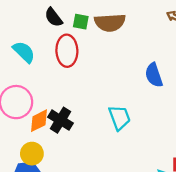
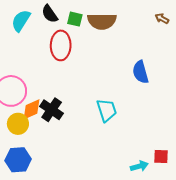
cyan semicircle: (24, 52) -> (21, 21), moved, turned -105
yellow circle: (32, 154) -> (18, 124), moved

